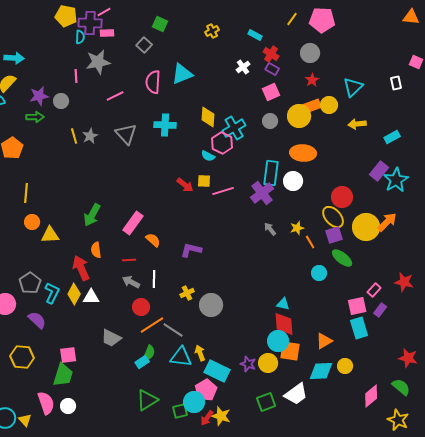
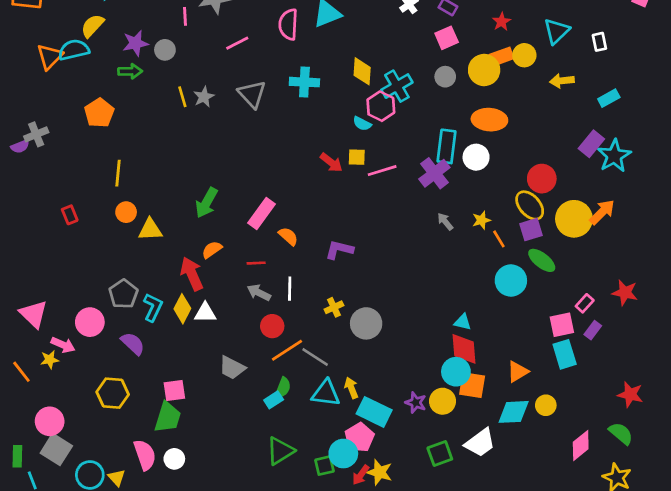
white rectangle: (396, 83) -> (599, 42), moved
orange semicircle: (96, 250) -> (212, 250), turned 63
cyan circle: (319, 273) -> (511, 281), size x1.5

